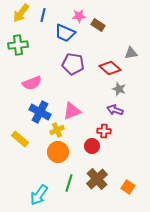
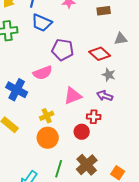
brown rectangle: (98, 25) -> (104, 11), moved, turned -40
blue trapezoid: (65, 33) -> (42, 23), moved
pink semicircle: (32, 83) -> (43, 73), moved
pink triangle: (72, 111) -> (73, 96), moved
blue cross: (40, 112) -> (17, 90), moved

